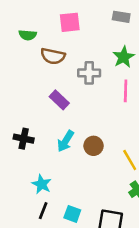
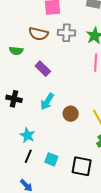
green semicircle: (28, 35) -> (16, 51), moved
gray cross: (89, 73) -> (66, 33), moved
brown circle: (94, 146) -> (71, 114), moved

